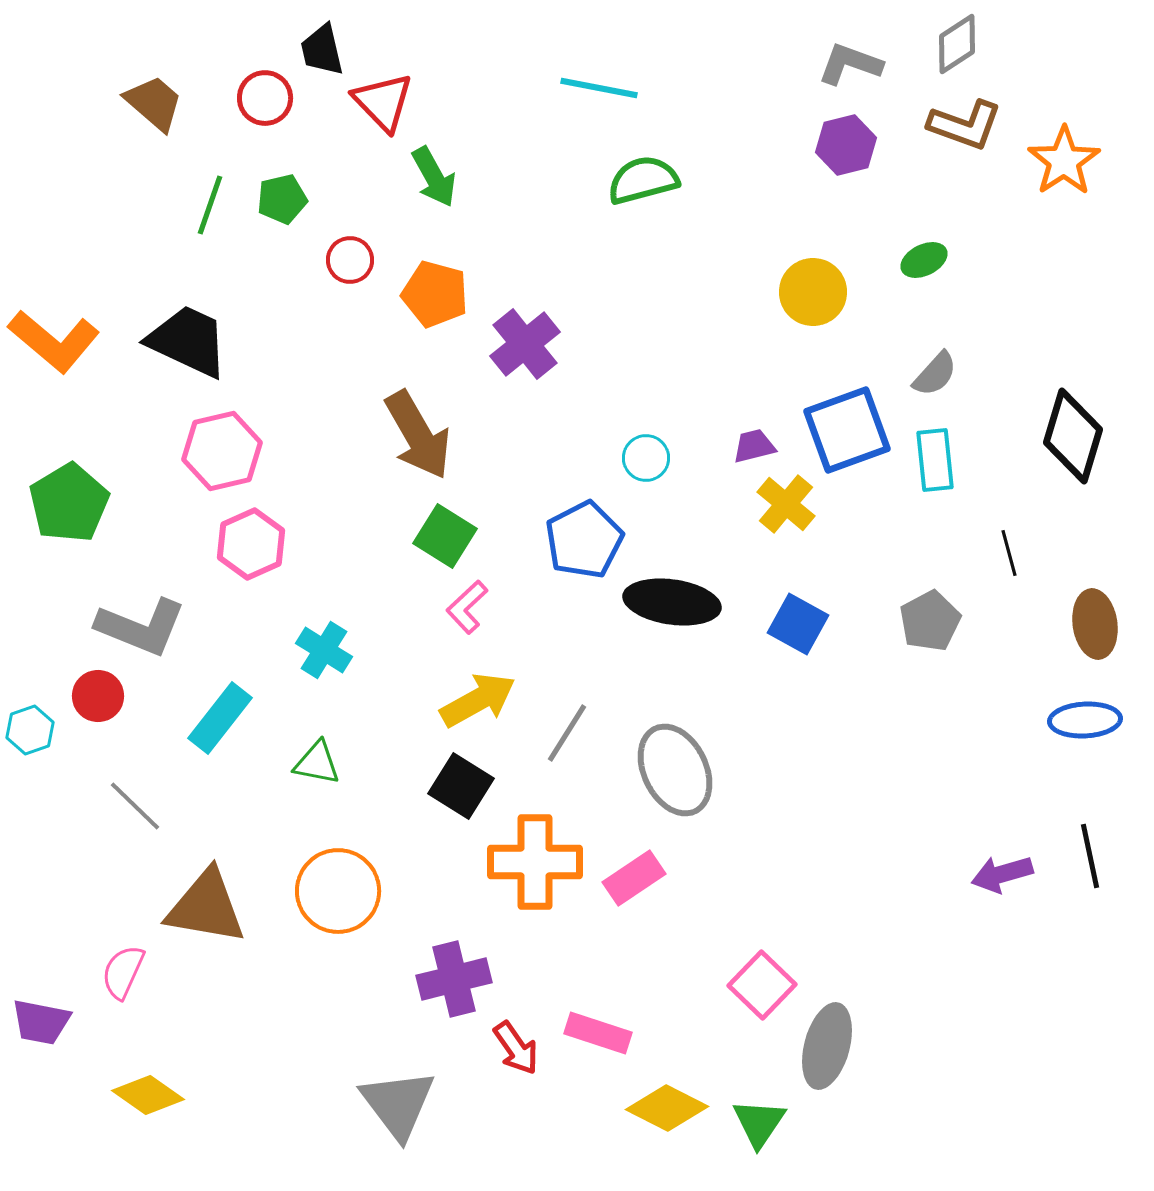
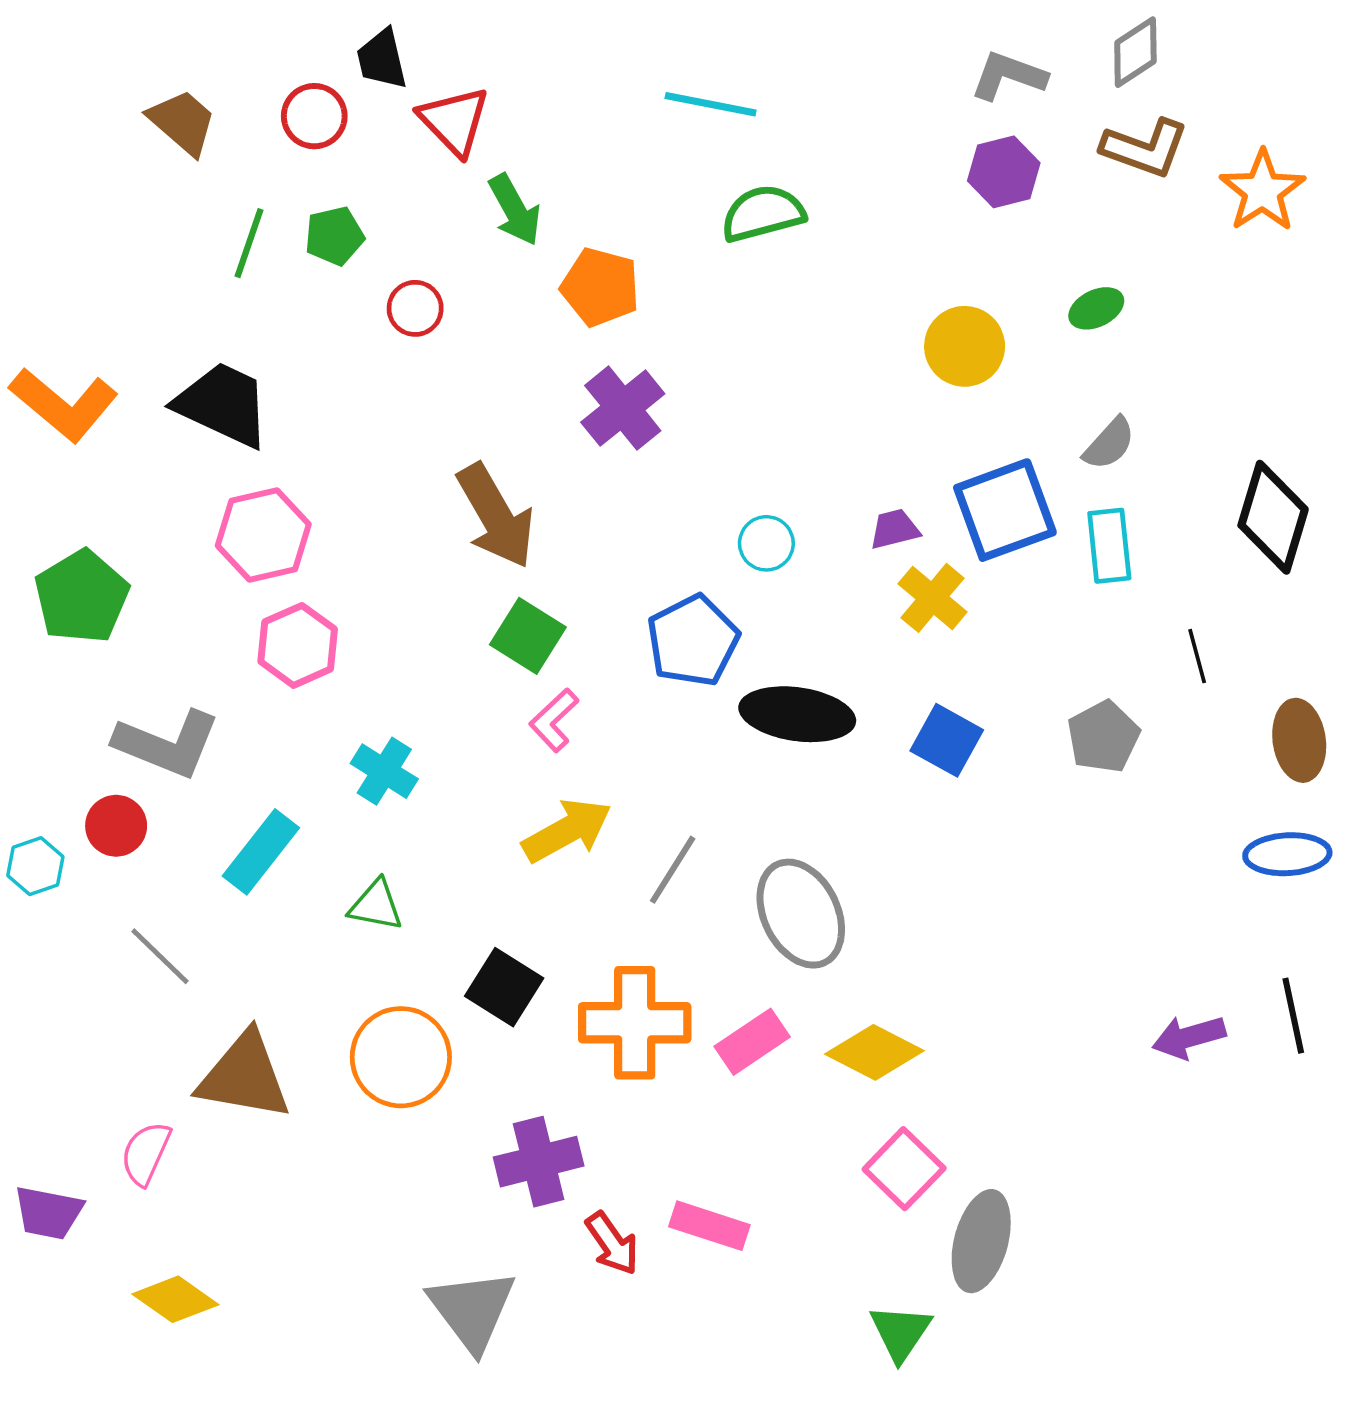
orange pentagon: (435, 294) -> (600, 287), moved
black square: (461, 786) -> (504, 987), moved
yellow diamond: (667, 1108) -> (874, 1052), moved

